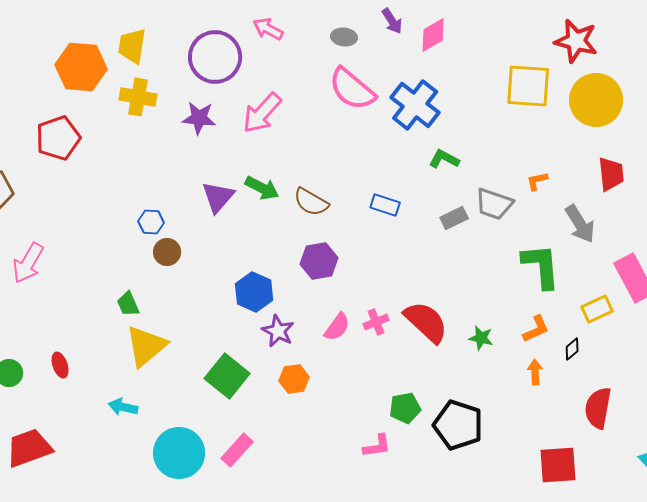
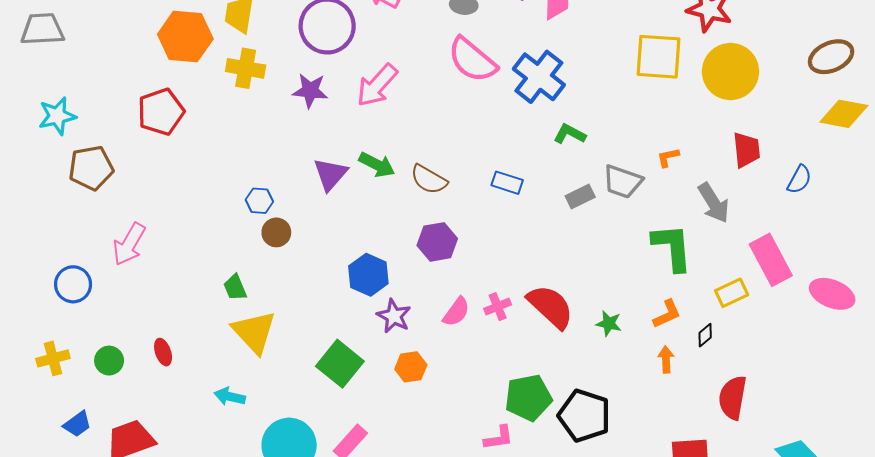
yellow triangle: (146, 346) -> (254, 332), turned -33
green pentagon: (405, 408) -> (528, 398), size x1.4

